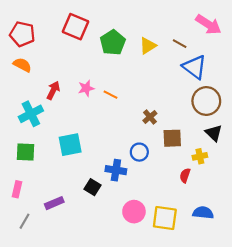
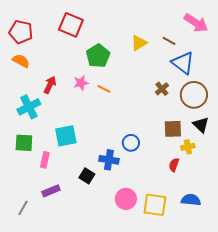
green pentagon: (113, 43) -> (98, 56), moved
brown cross: (150, 117) -> (162, 89), moved
brown square: (172, 138) -> (173, 129), moved
pink rectangle: (17, 189) -> (45, 160), moved

